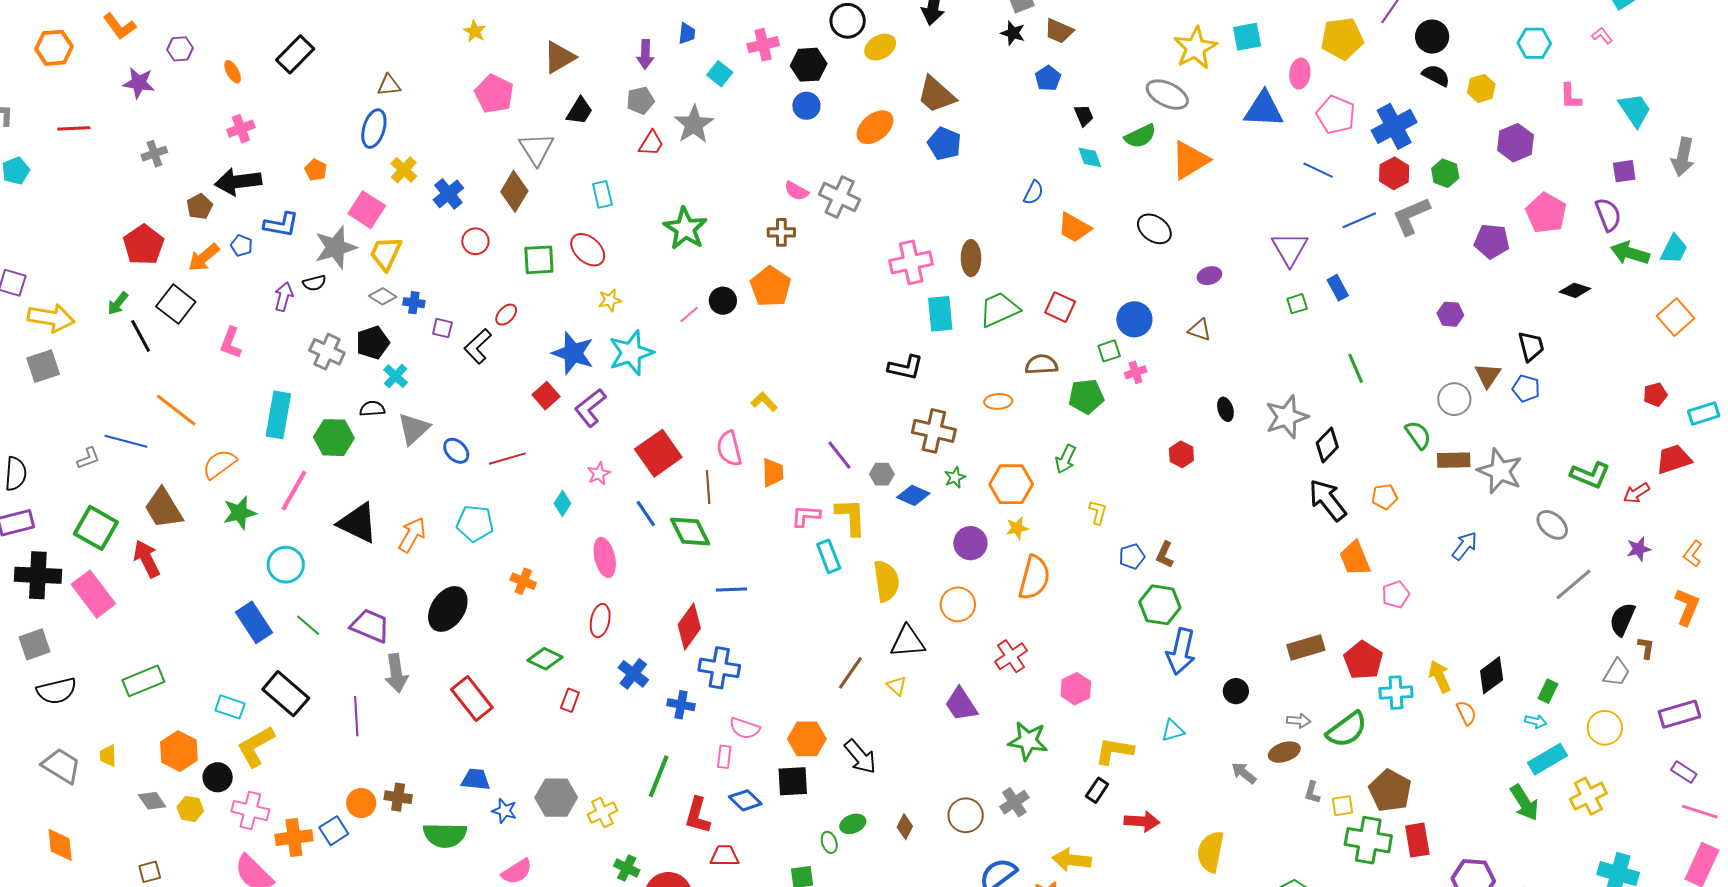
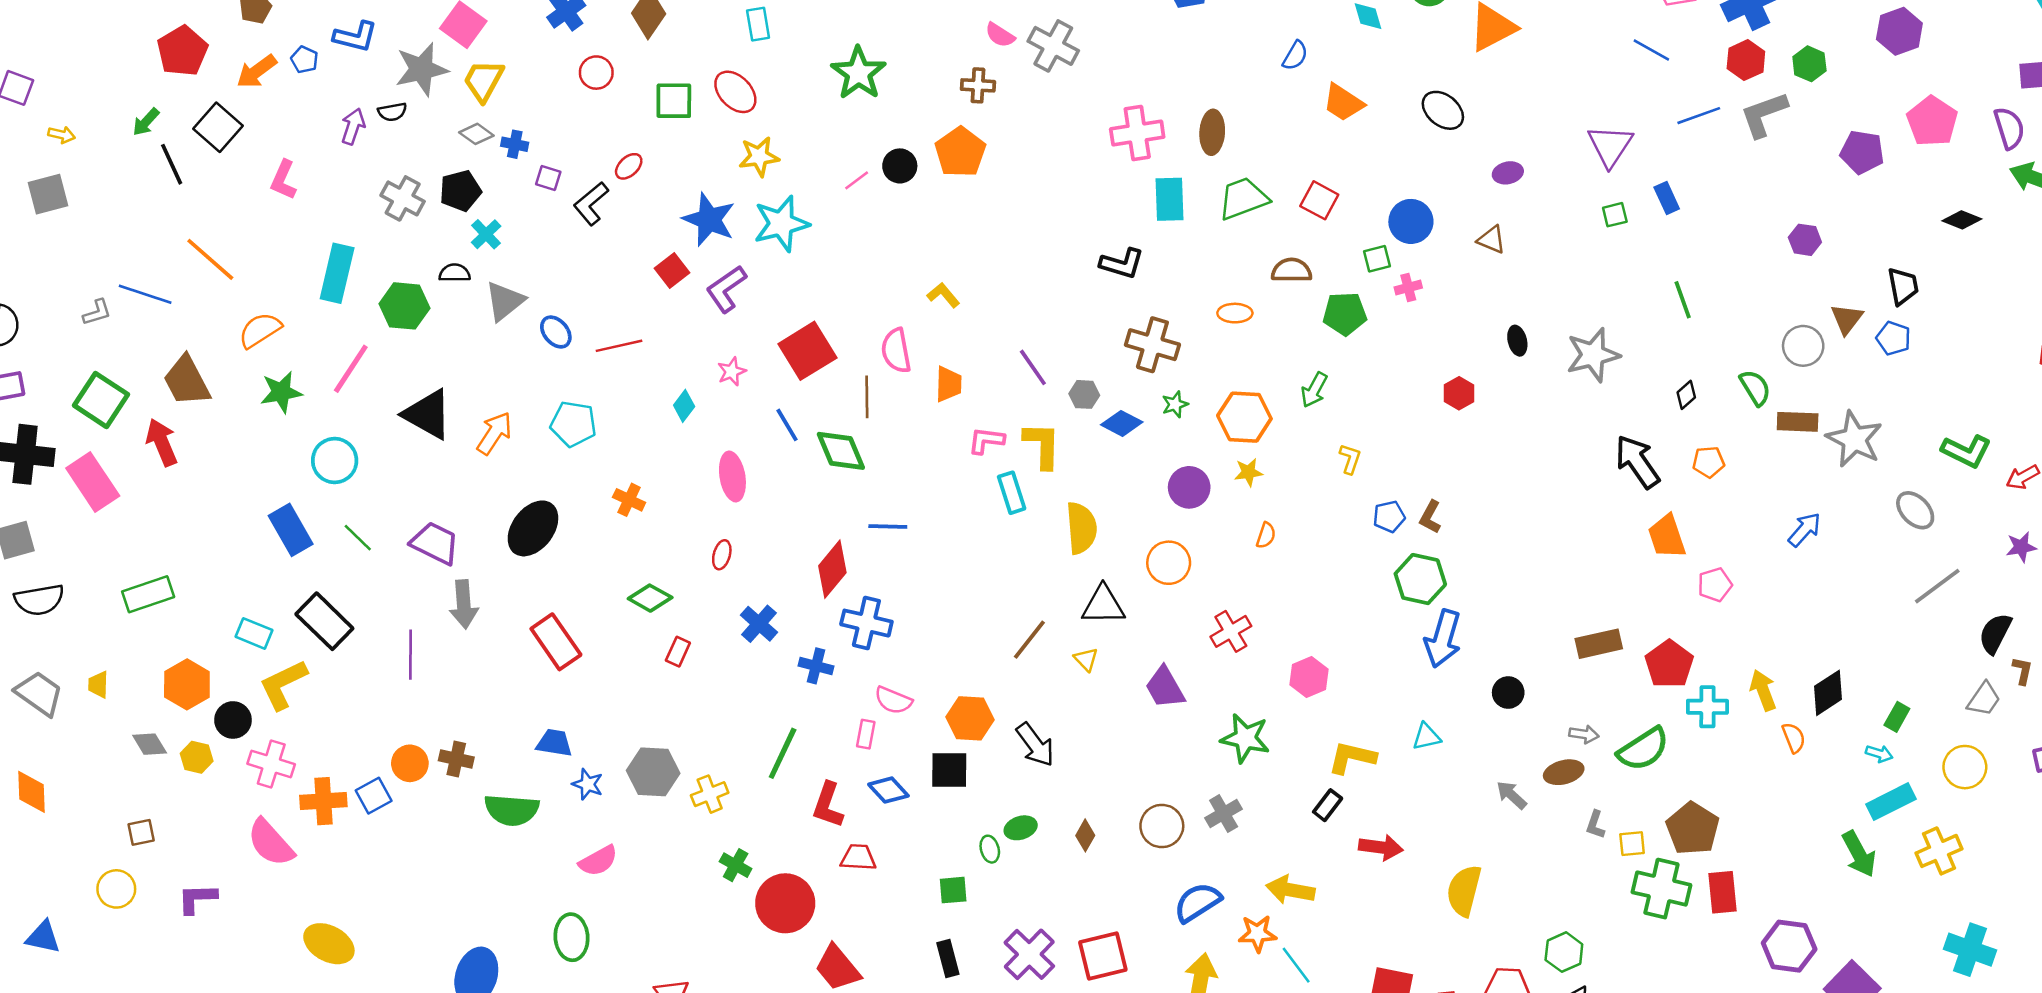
yellow star: (610, 300) -> (759, 157), size x1.4
yellow arrow: (51, 318) -> (62, 135), size x0.5
black diamond: (1327, 445) -> (1686, 395), moved, size x0.7
orange semicircle: (1034, 578) -> (1266, 535), size x0.5
red ellipse: (600, 621) -> (722, 555), size x0.7

